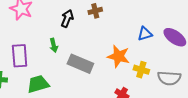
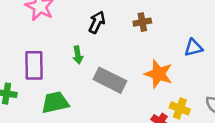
brown cross: (95, 11) -> (142, 22), moved
yellow cross: (141, 70) -> (180, 108), moved

